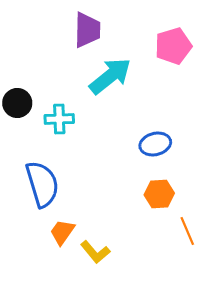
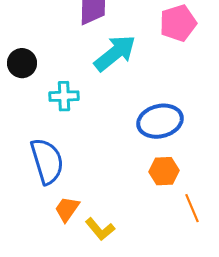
black circle: (17, 103) -> (22, 63), moved
blue ellipse: (155, 144) -> (160, 121), size x1.4

